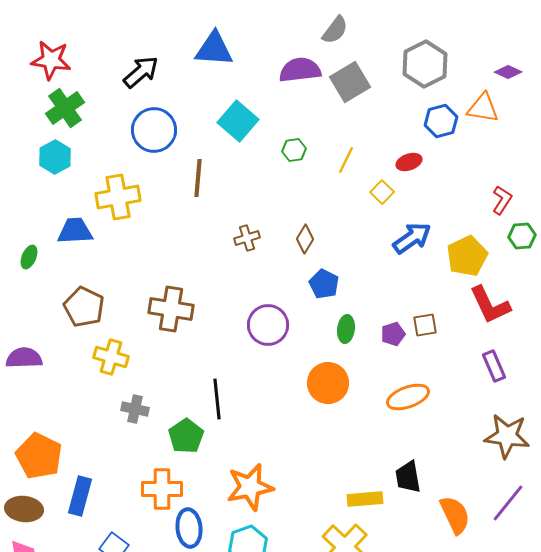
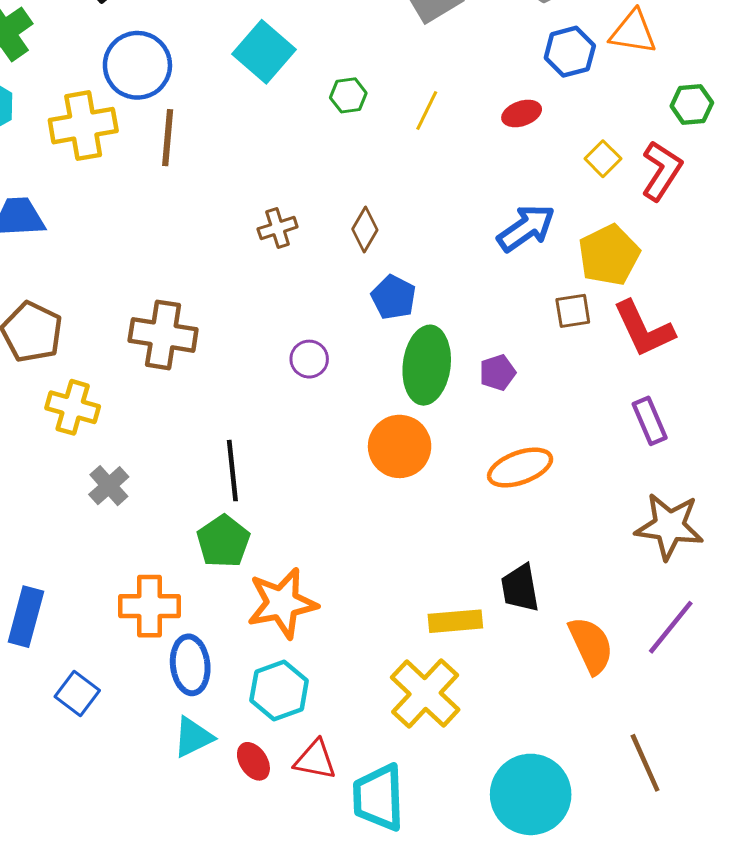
brown line: (198, 178) -> (168, 138), moved
yellow square: (382, 192) -> (603, 159), moved
yellow cross: (118, 197) -> (83, 126), moved
red L-shape: (502, 200) -> (662, 171), size x1.4
green hexagon: (522, 236) -> (692, 104), moved
purple circle: (268, 325) -> (309, 359), size x0.6
brown square: (425, 325) -> (573, 311), moved
green ellipse: (346, 329) -> (427, 365), size x1.8
gray cross: (135, 409) -> (109, 486), turned 36
green pentagon: (186, 436) -> (223, 541), moved

